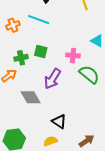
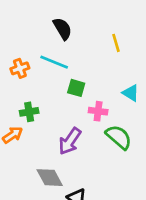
green square: (41, 52) -> (76, 88), moved
gray diamond: (31, 97) -> (50, 178), moved

